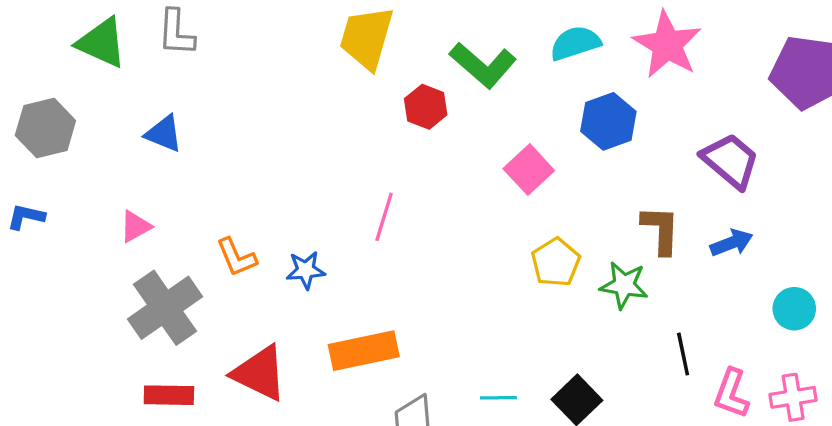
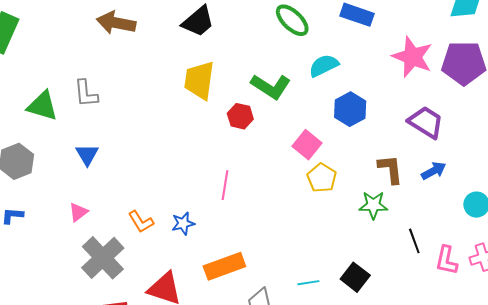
pink star: (667, 45) -> (412, 57), moved
blue triangle: (164, 134) -> (87, 155), turned 45
yellow pentagon: (556, 262) -> (322, 178), moved

